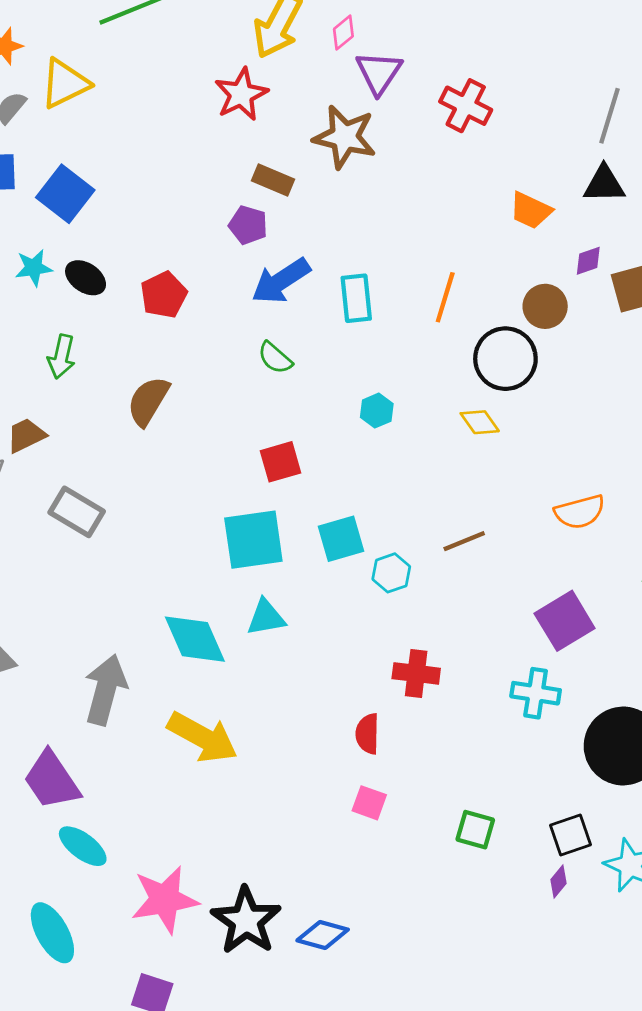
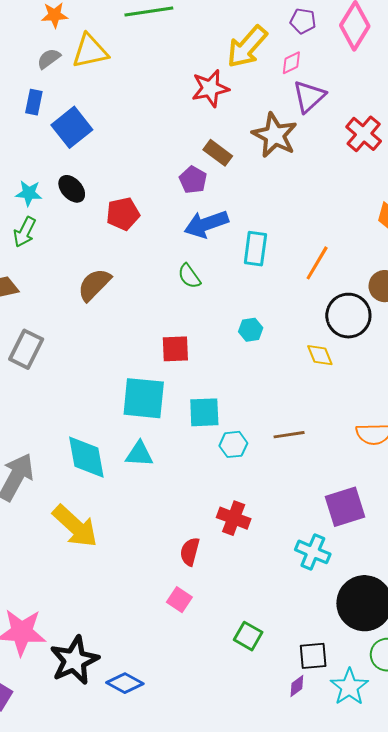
cyan star: (34, 268) -> (29, 193), moved
green arrow: (61, 357) -> (25, 232), moved
gray rectangle: (77, 512) -> (26, 349), turned 72

